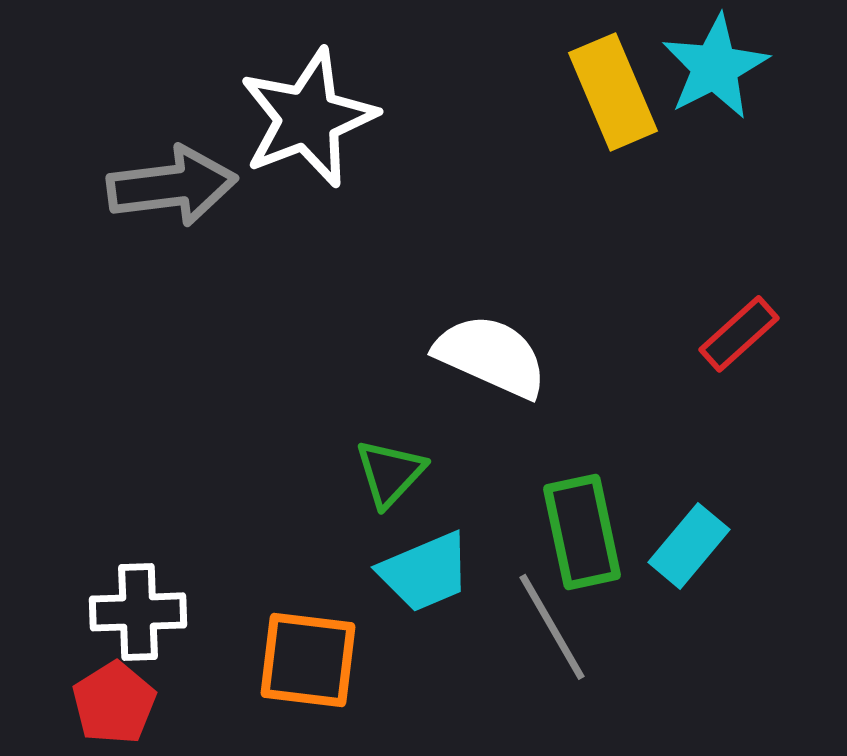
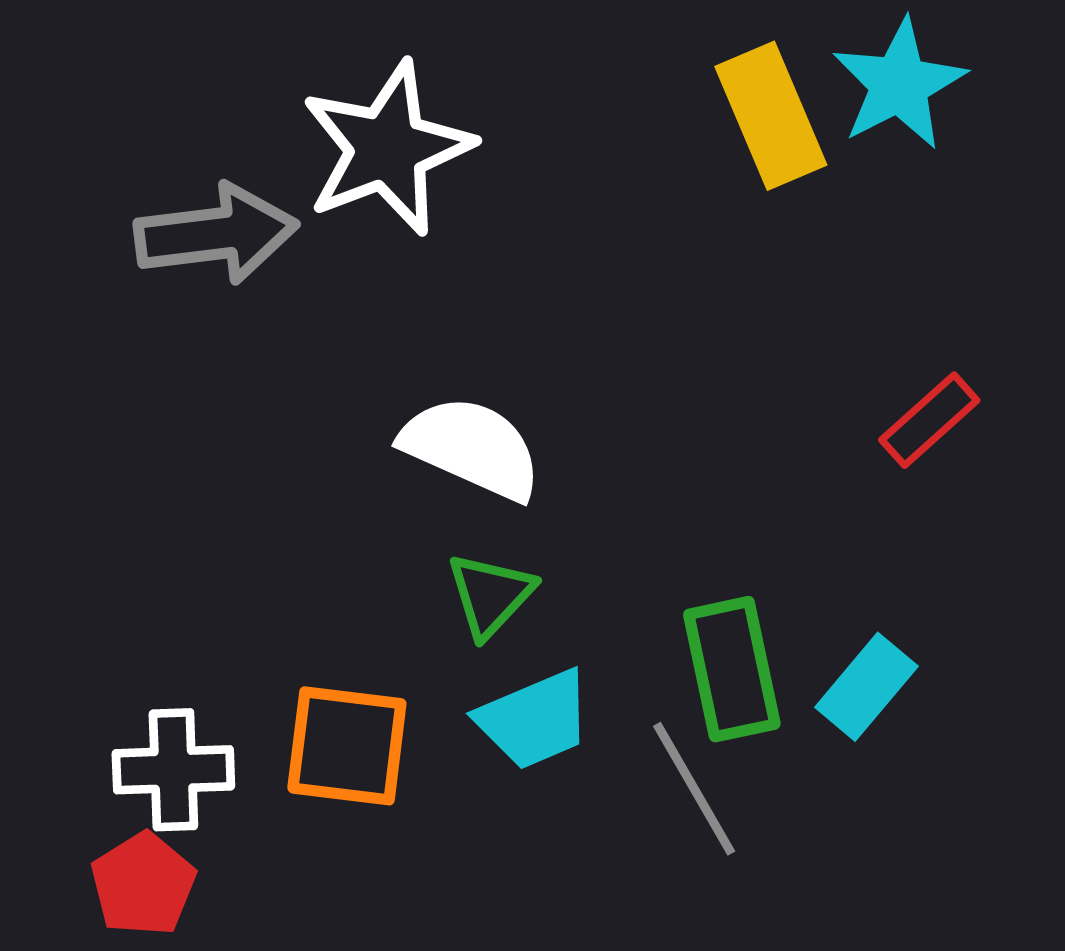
white semicircle: (491, 356) -> (471, 448), moved
orange square: (308, 660) -> (347, 746), moved

